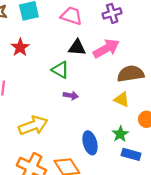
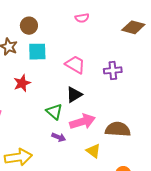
black triangle: (77, 47) -> (74, 95), turned -48
pink arrow: (106, 48) -> (82, 122), moved
yellow triangle: (122, 99) -> (93, 151), moved

